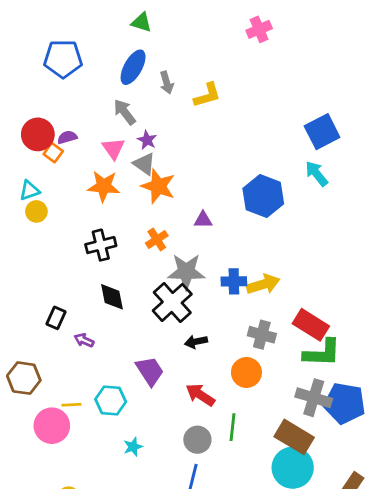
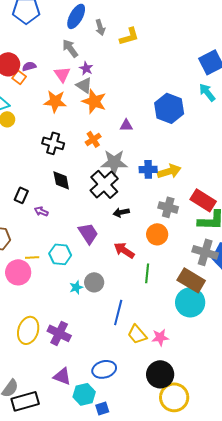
black cross: (101, 245) -> (53, 143), turned 30
gray circle: (197, 440) -> (94, 282), moved

